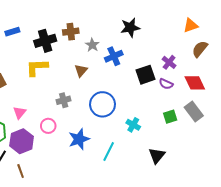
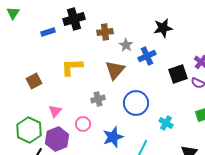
black cross: (45, 41) -> (74, 19), moved
brown triangle: (81, 71) -> (115, 70), size x1.5

